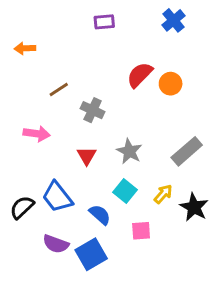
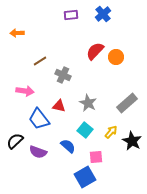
blue cross: (173, 20) -> (103, 14), moved
red triangle: (87, 156) -> (59, 106), turned -48
blue trapezoid: (57, 197) -> (39, 119), moved
purple semicircle: (56, 244) -> (38, 152), moved
blue square: (91, 254) -> (85, 177), moved

